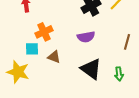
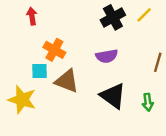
orange cross: (44, 32) -> (54, 50), turned -36
brown triangle: (54, 57) -> (67, 81), size x1.5

